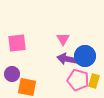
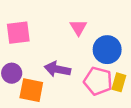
purple arrow: (67, 59) -> (57, 69), moved

